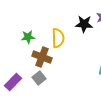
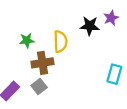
brown cross: (42, 57) -> (42, 63), turned -30

